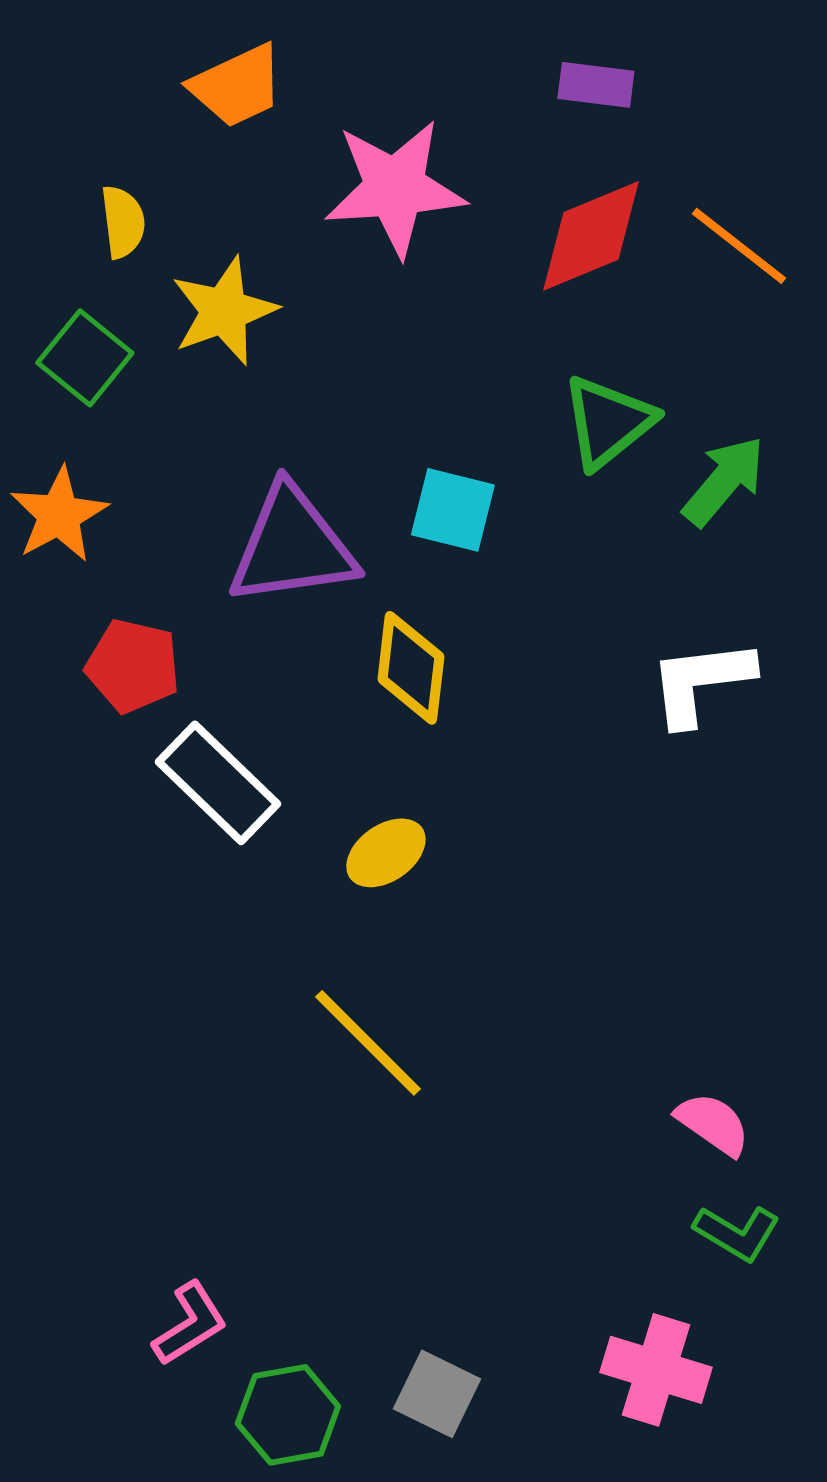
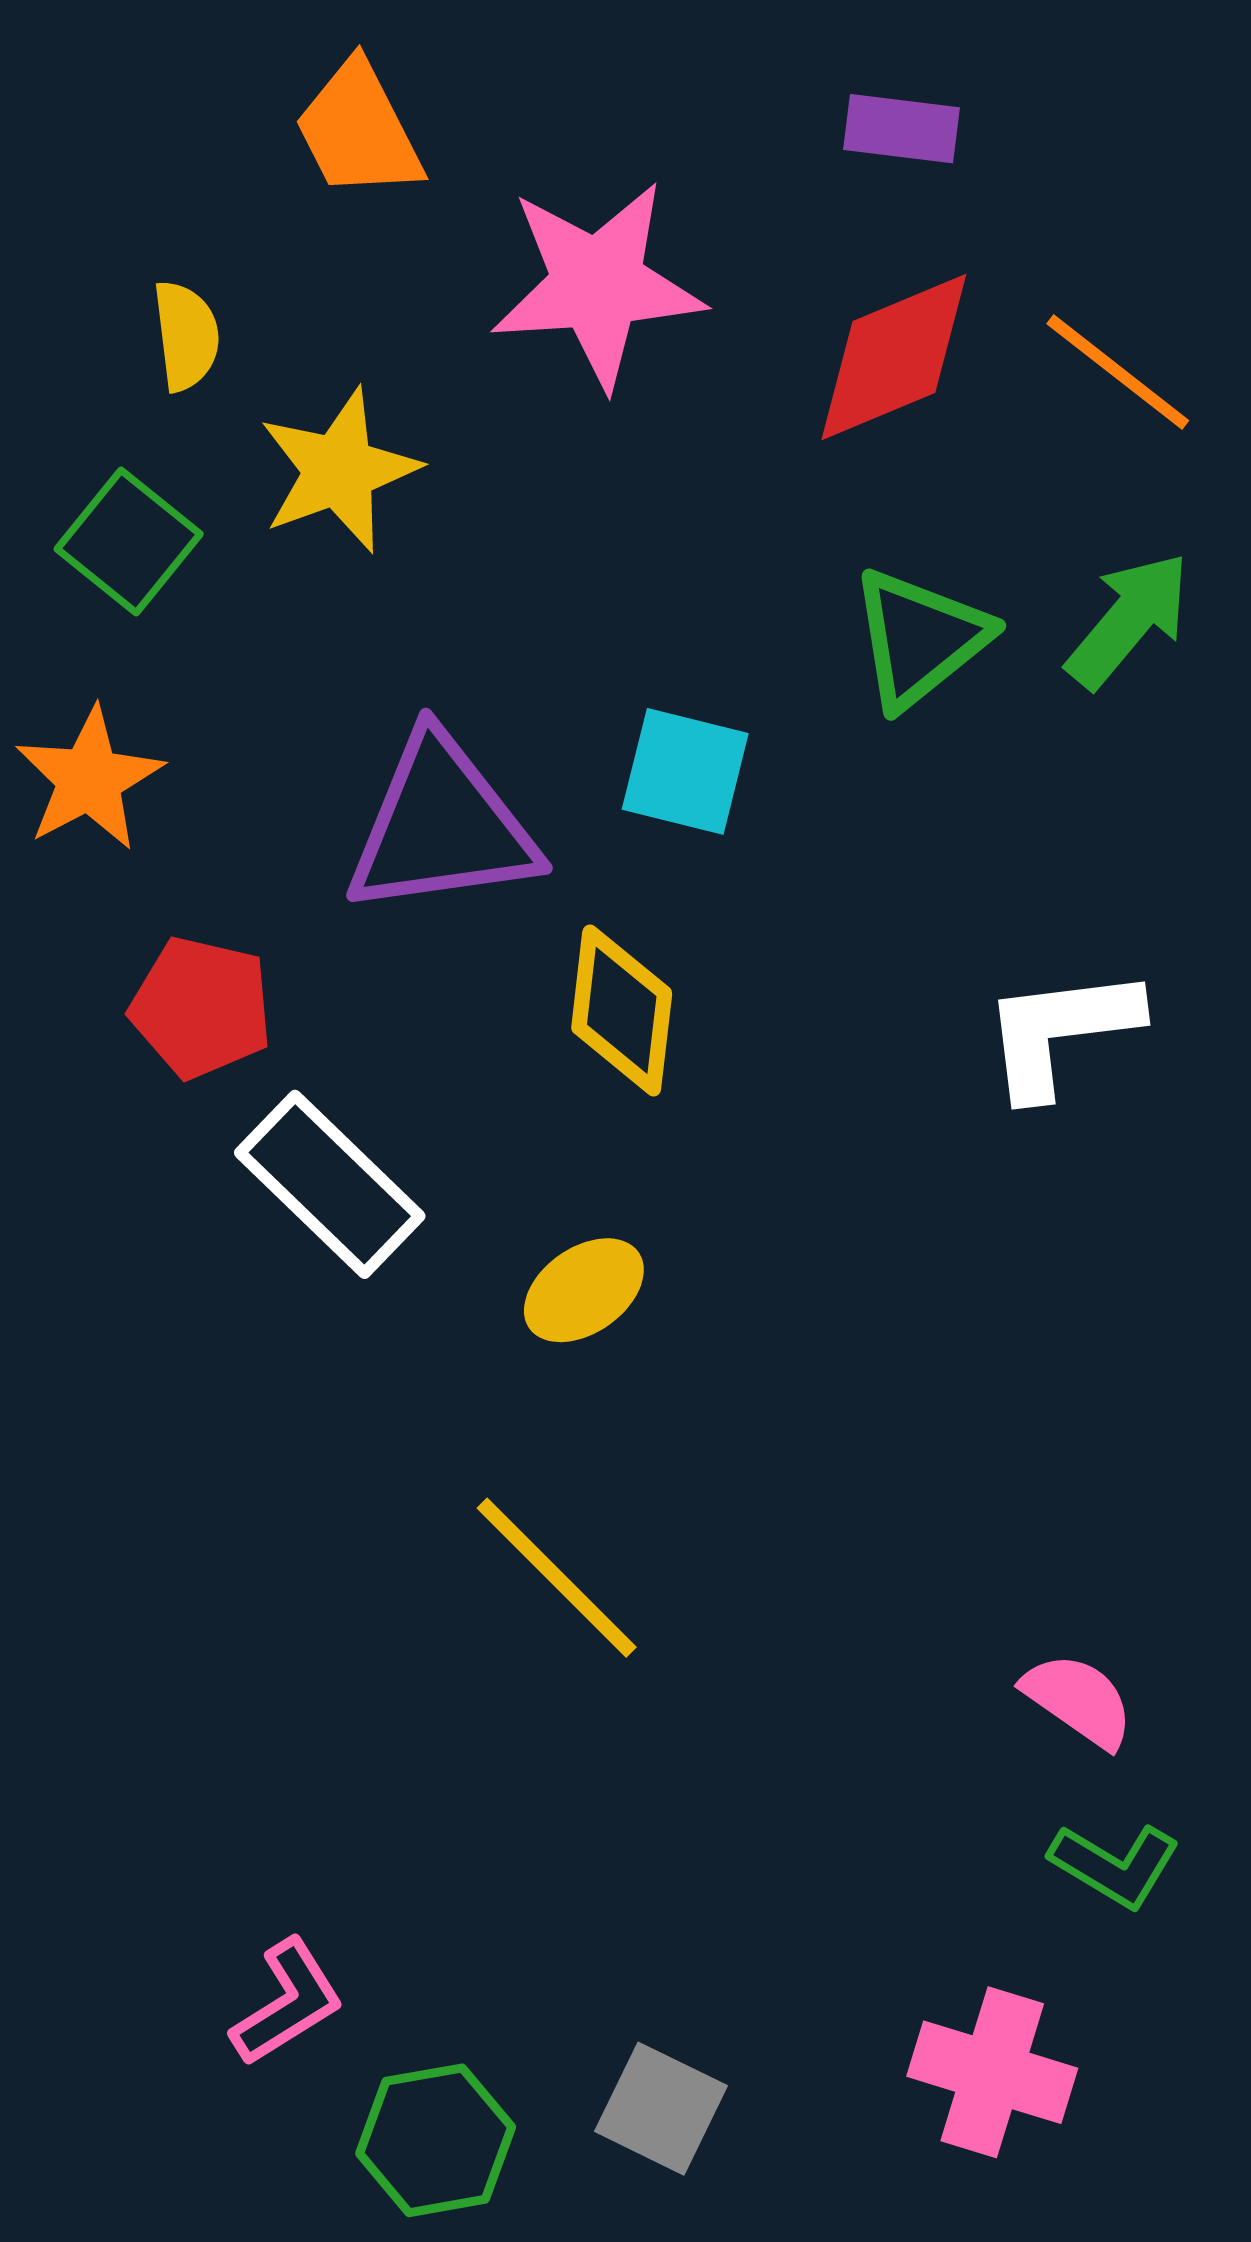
orange trapezoid: (237, 86) -> (358, 130), turned 88
green arrow: (724, 481) -> (1128, 620), moved

